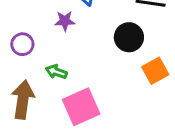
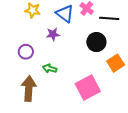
pink square: (81, 107) -> (88, 88), moved

